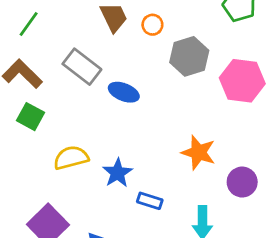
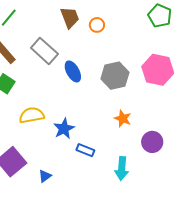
gray hexagon: (189, 56) -> (115, 76), moved
blue ellipse: (124, 92) -> (73, 71), turned 35
orange star: (199, 152) -> (123, 118), size x0.7

